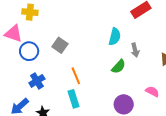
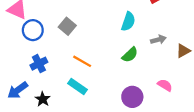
gray arrow: (135, 50) -> (158, 40), moved, turned -96
orange line: (76, 76) -> (82, 61), turned -42
cyan rectangle: (73, 99) -> (78, 86), turned -42

